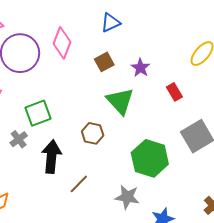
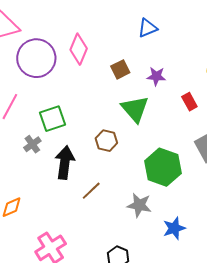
blue triangle: (111, 23) -> (148, 28), moved
purple star: (140, 68) -> (156, 76), turned -30

